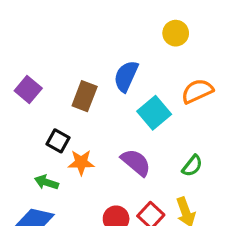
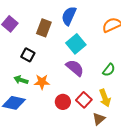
cyan square: (154, 113) -> (76, 44), moved
orange star: (81, 162) -> (42, 82), moved

